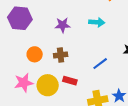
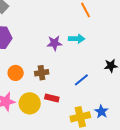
purple star: (63, 25) -> (54, 43), moved

